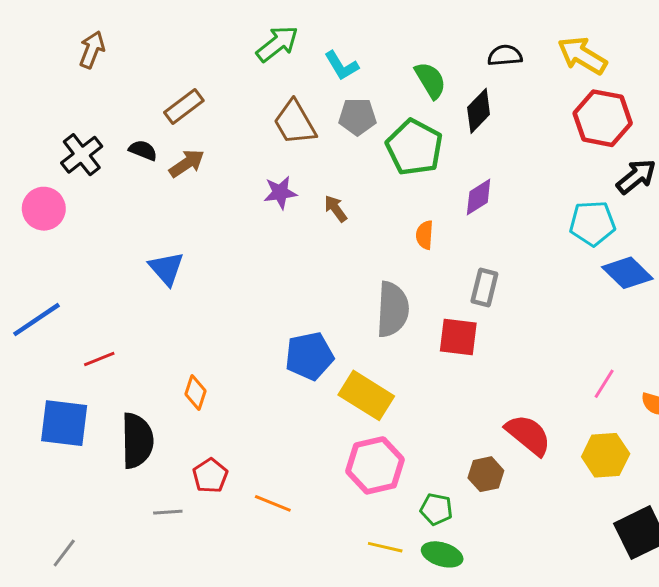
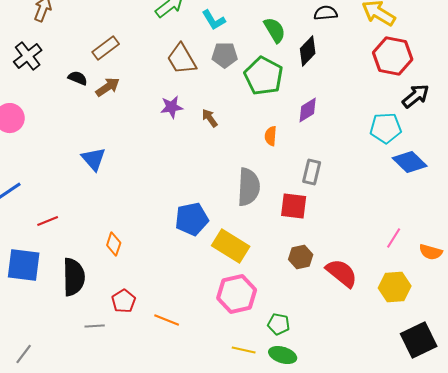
black cross: (82, 155) -> (28, 56), moved
brown hexagon: (486, 474) -> (301, 257), moved

